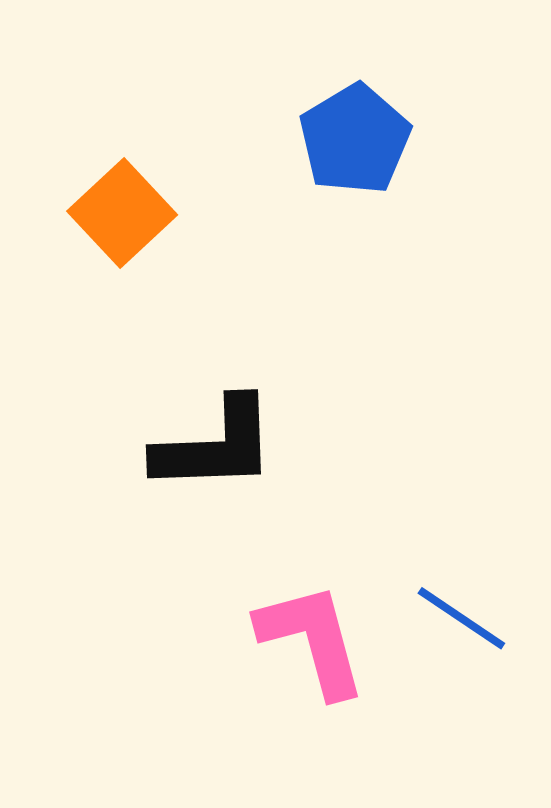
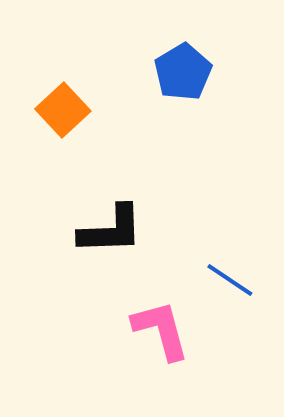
blue line: (461, 618) -> (230, 280), moved

